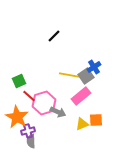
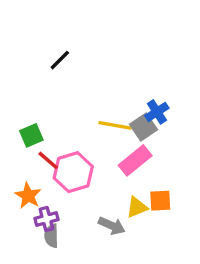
black line: (54, 36) -> (60, 60), moved
gray arrow: (58, 112) -> (112, 226), moved
orange star: (17, 117) -> (28, 196), size x0.7

